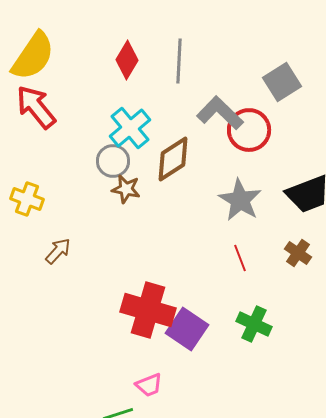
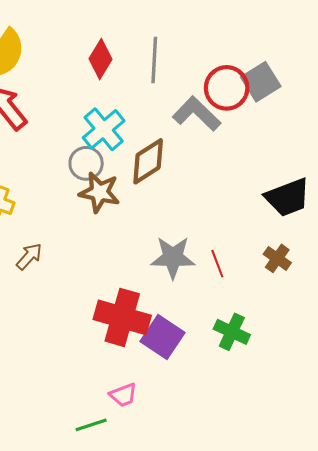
red circle: (249, 130) -> (227, 88), moved
brown star: (126, 189) -> (99, 192), size x1.4
gray star: (240, 200) -> (173, 257), moved, turned -30

